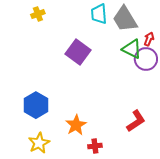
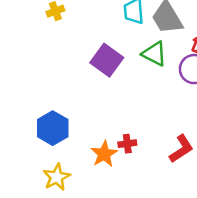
green triangle: (132, 49) -> (154, 54), moved
red cross: (95, 146) -> (127, 144), moved

